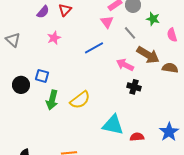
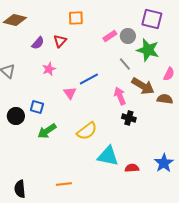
green star: (153, 19) -> (148, 50), size x1.6
pink triangle: (107, 22) -> (70, 93), moved
pink semicircle: (172, 35) -> (169, 74), moved, turned -136
pink arrow: (125, 65) -> (120, 96), turned 42
green arrow: (52, 100) -> (47, 131), turned 42
yellow semicircle: (80, 100) -> (87, 131), moved

